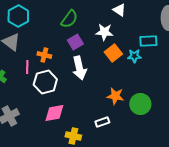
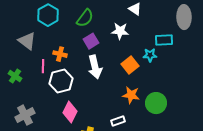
cyan hexagon: (18, 16) -> (48, 15), moved
orange square: (113, 53) -> (130, 65), moved
pink diamond: (54, 113) -> (70, 112), turned -55

